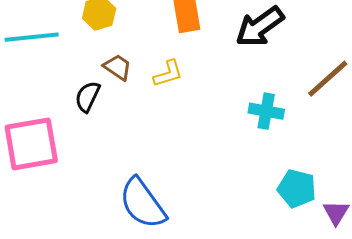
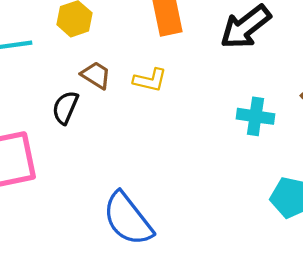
yellow L-shape: (168, 74) -> (150, 80), turned 32

